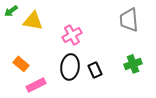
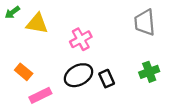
black ellipse: (70, 67) -> (79, 75), turned 55

